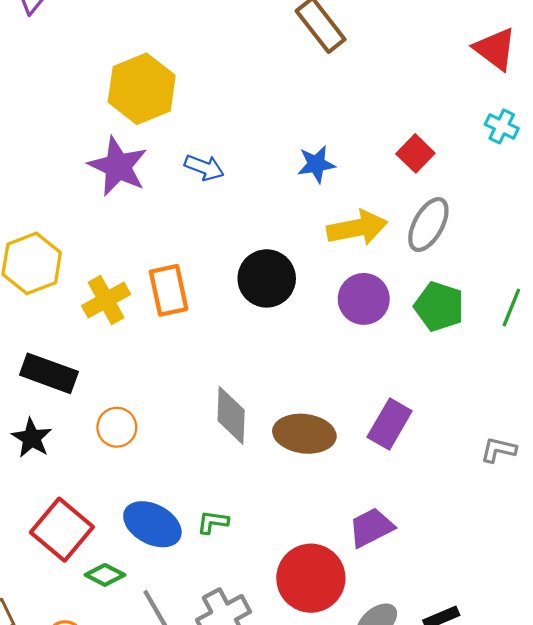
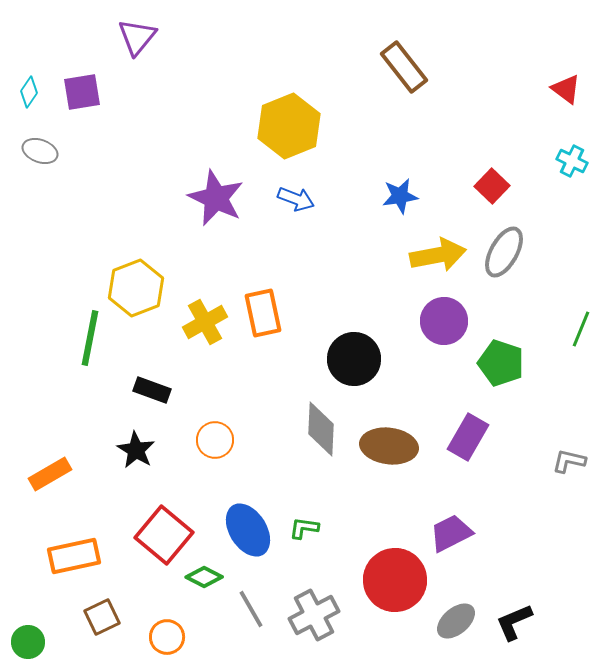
red triangle: (495, 49) -> (566, 89), size x0.7
yellow hexagon: (142, 89) -> (289, 126), moved
black circle: (267, 278) -> (354, 359), moved
green pentagon: (439, 306) -> (501, 363), moved
black rectangle: (49, 373) -> (152, 390), size x0.7
blue ellipse: (152, 524) -> (248, 530), turned 30

